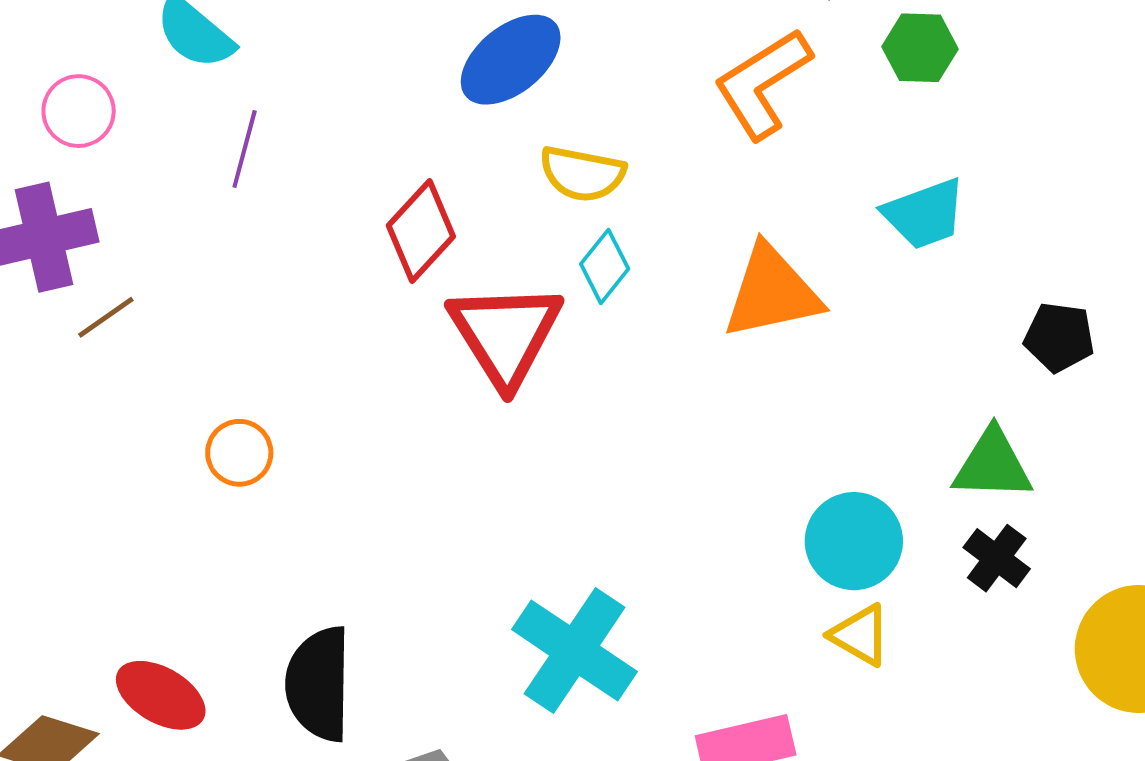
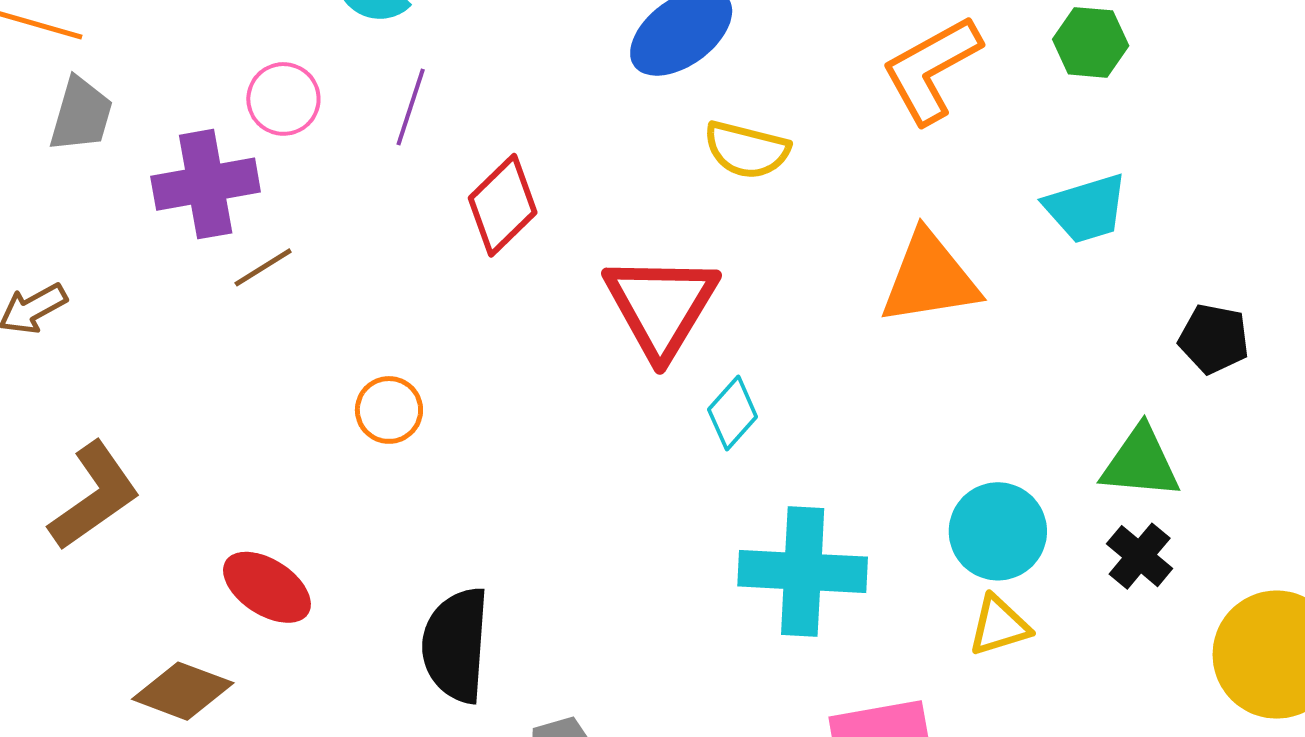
pink circle: (79, 111) -> (283, 99), moved
red diamond: (421, 231) -> (503, 205), moved
cyan diamond: (605, 266) -> (733, 413), moved
yellow triangle: (860, 635) -> (999, 626), turned -50
cyan cross: (574, 651) -> (803, 572), moved, turned -34
red ellipse: (161, 695) -> (267, 587), moved

